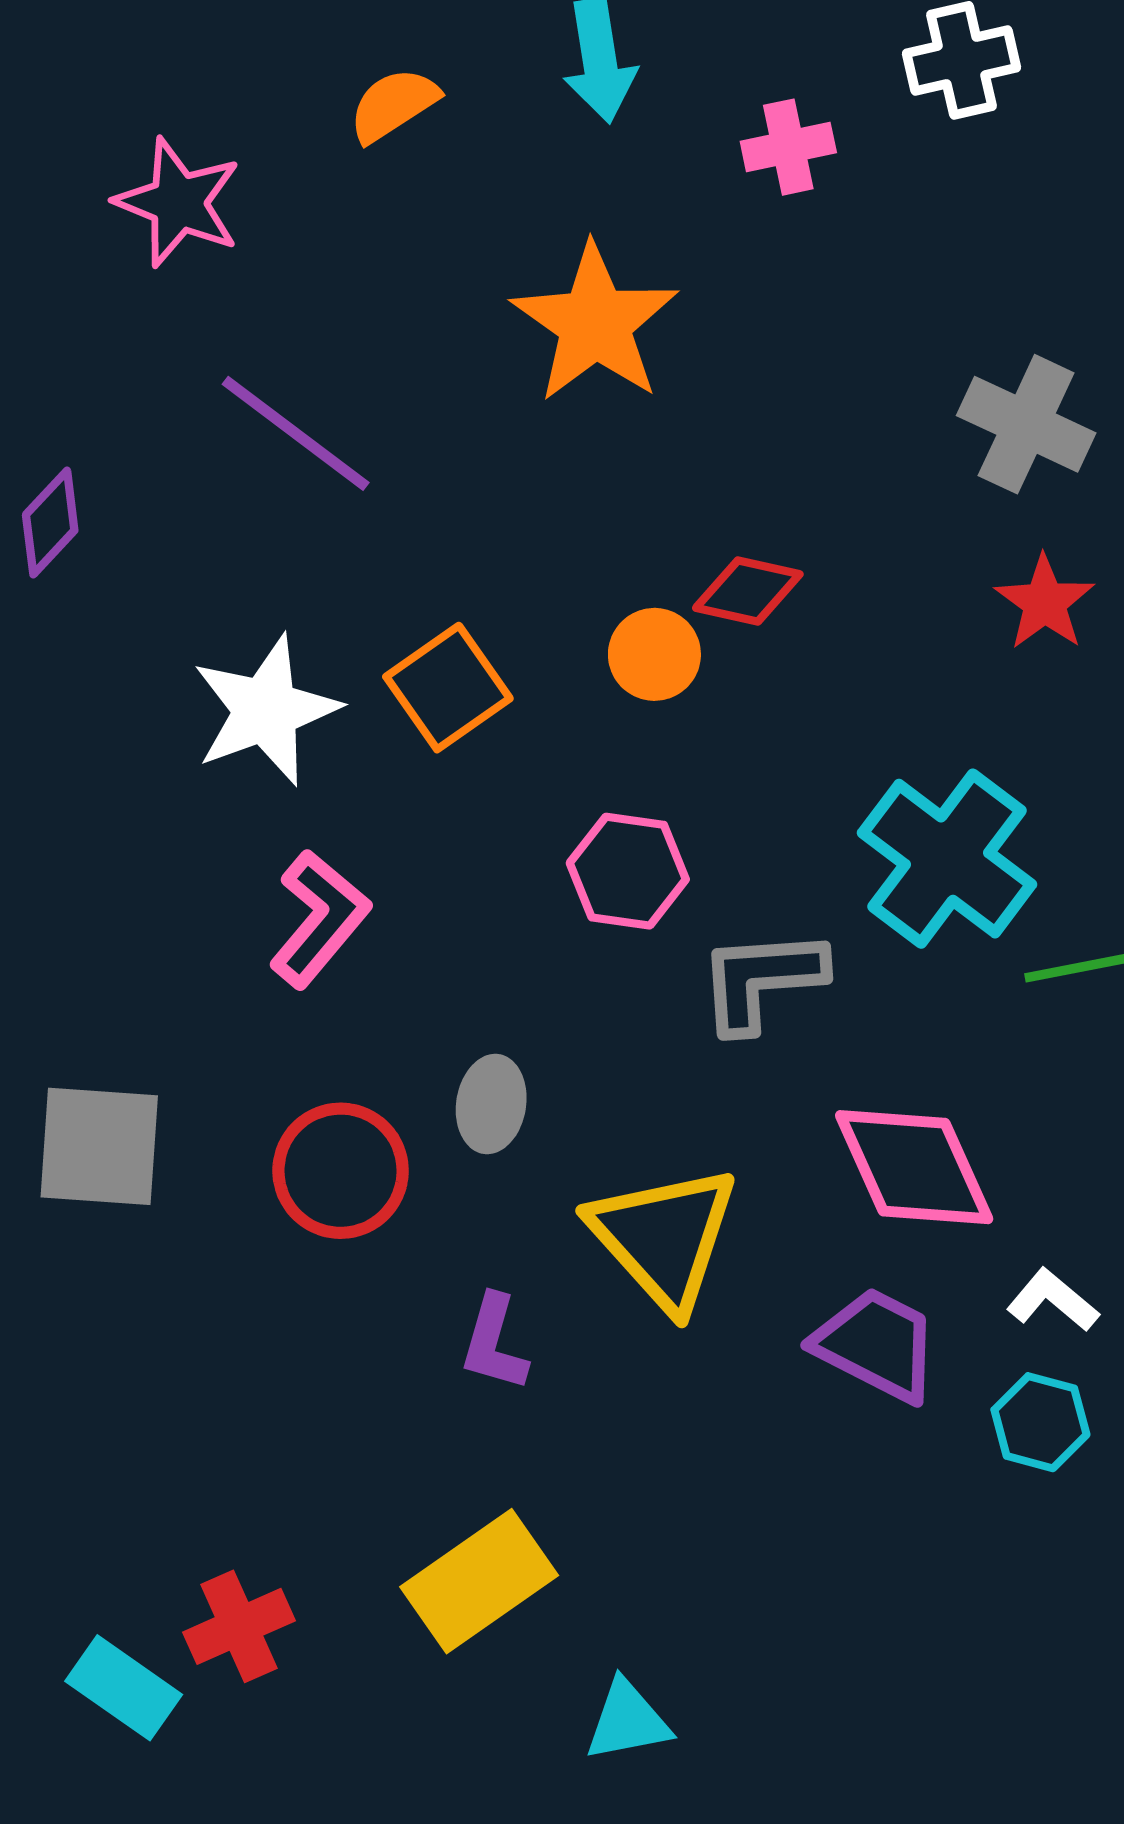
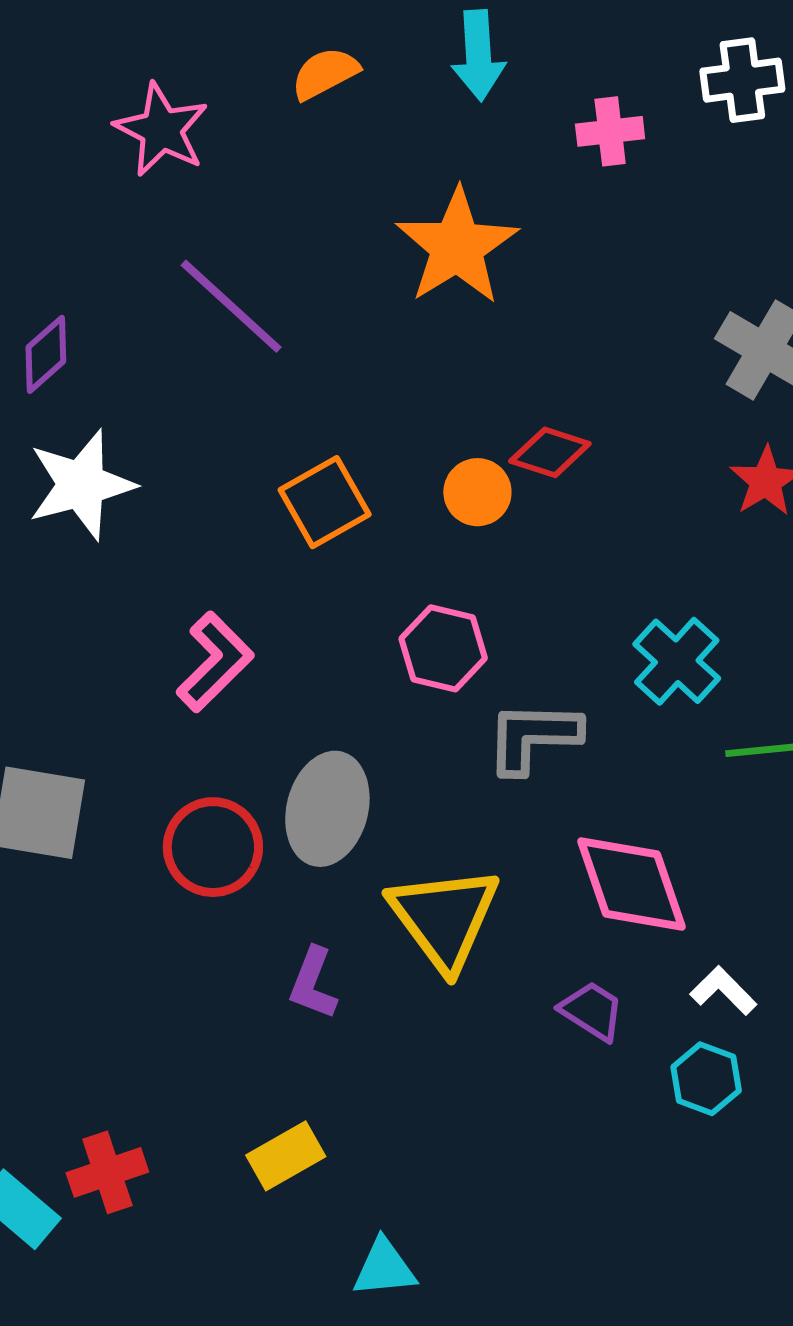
white star: (266, 710) -> (81, 485), moved
cyan cross: (947, 859) -> (677, 661), size x0.7
gray ellipse: (491, 1104) -> (327, 809), size x1.6
purple trapezoid: (877, 1345) -> (592, 1011), size x0.7
yellow rectangle: (479, 1581) -> (286, 1156), size x0.7

